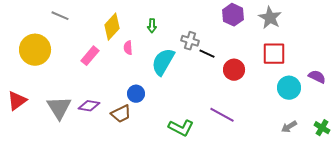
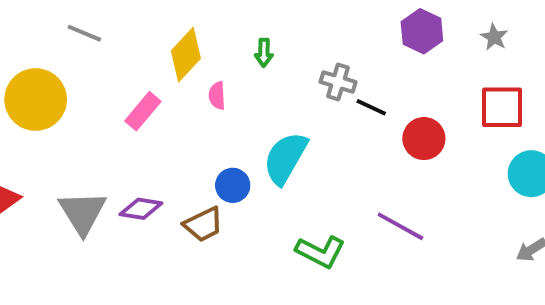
gray star: (270, 18) -> (494, 37), size x0.6
cyan semicircle: (163, 62) -> (285, 158), moved

